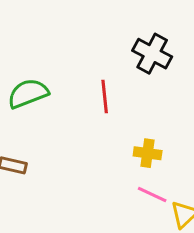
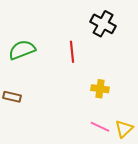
pink line: (152, 195) -> (100, 127), moved

